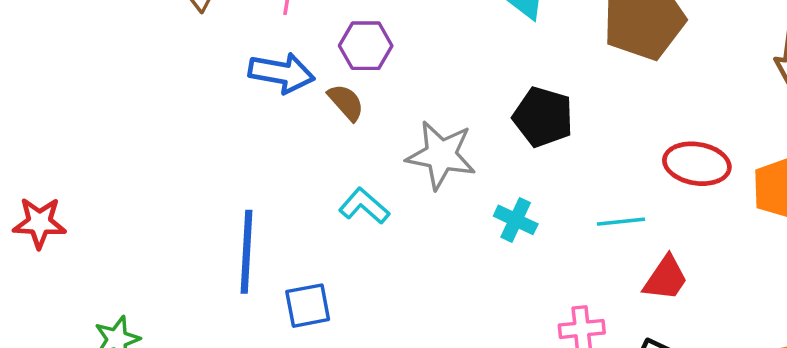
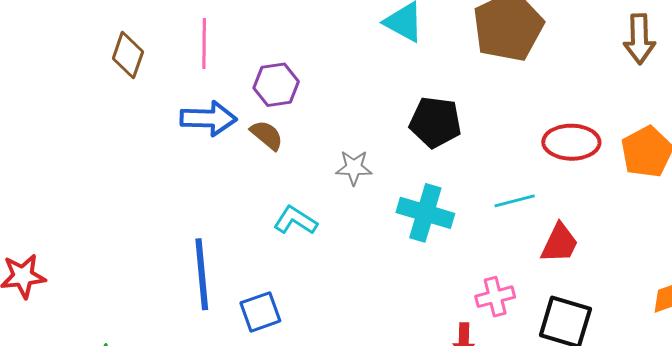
gray star: (441, 155) -> (354, 168), size x0.6
cyan cross: (516, 220) -> (425, 213), size x1.5

